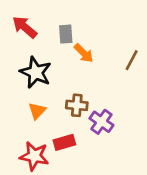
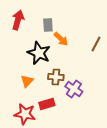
red arrow: (25, 27) -> (18, 20), turned 66
black star: (36, 72) -> (39, 53), moved

